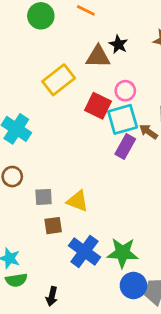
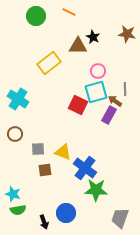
red square: (98, 106) -> (78, 105), moved
purple rectangle: (125, 147) -> (109, 115), moved
blue cross: (84, 251) -> (85, 168), moved
blue circle: (133, 285) -> (66, 213), moved
black arrow: (52, 296) -> (44, 222), turned -32

